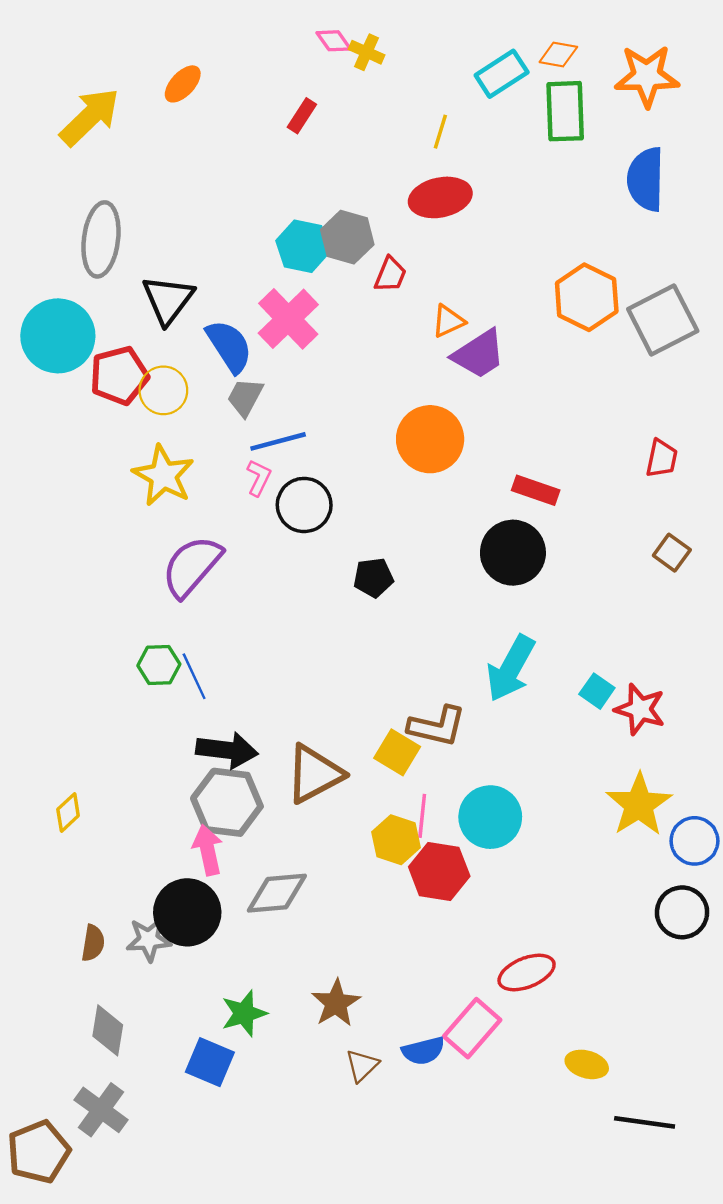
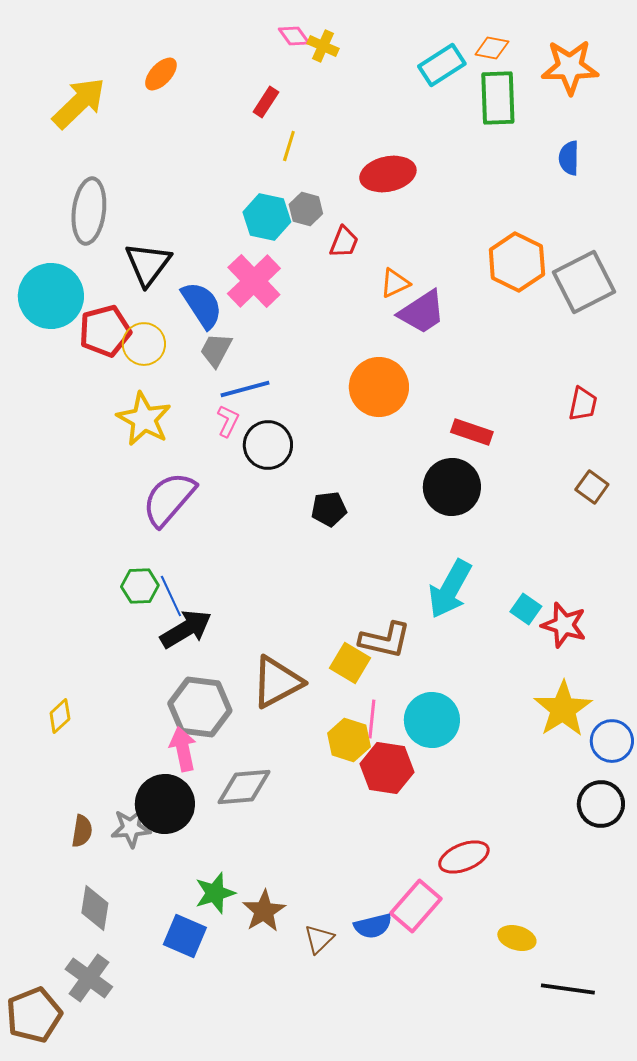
yellow line: (440, 132) -> (289, 146), moved
blue semicircle: (646, 179) -> (569, 158), size x0.6
gray hexagon: (347, 237) -> (306, 209), size x0.7
black arrow: (227, 750) -> (186, 629), moved, turned -38
brown star: (336, 1003) -> (264, 911), moved

